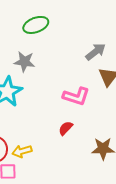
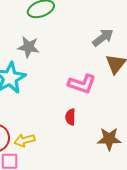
red semicircle: (66, 128) -> (70, 117), turned -42

